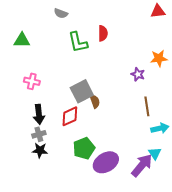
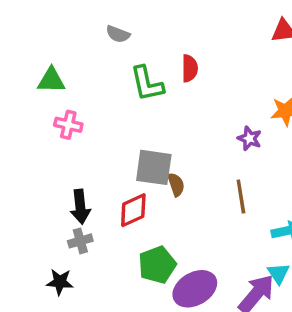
pink cross: (32, 81) -> (68, 125), moved
gray square: (82, 91) -> (154, 167), turned 35
brown line: (147, 106) -> (241, 196), moved
black star: (40, 150) -> (60, 282), moved

